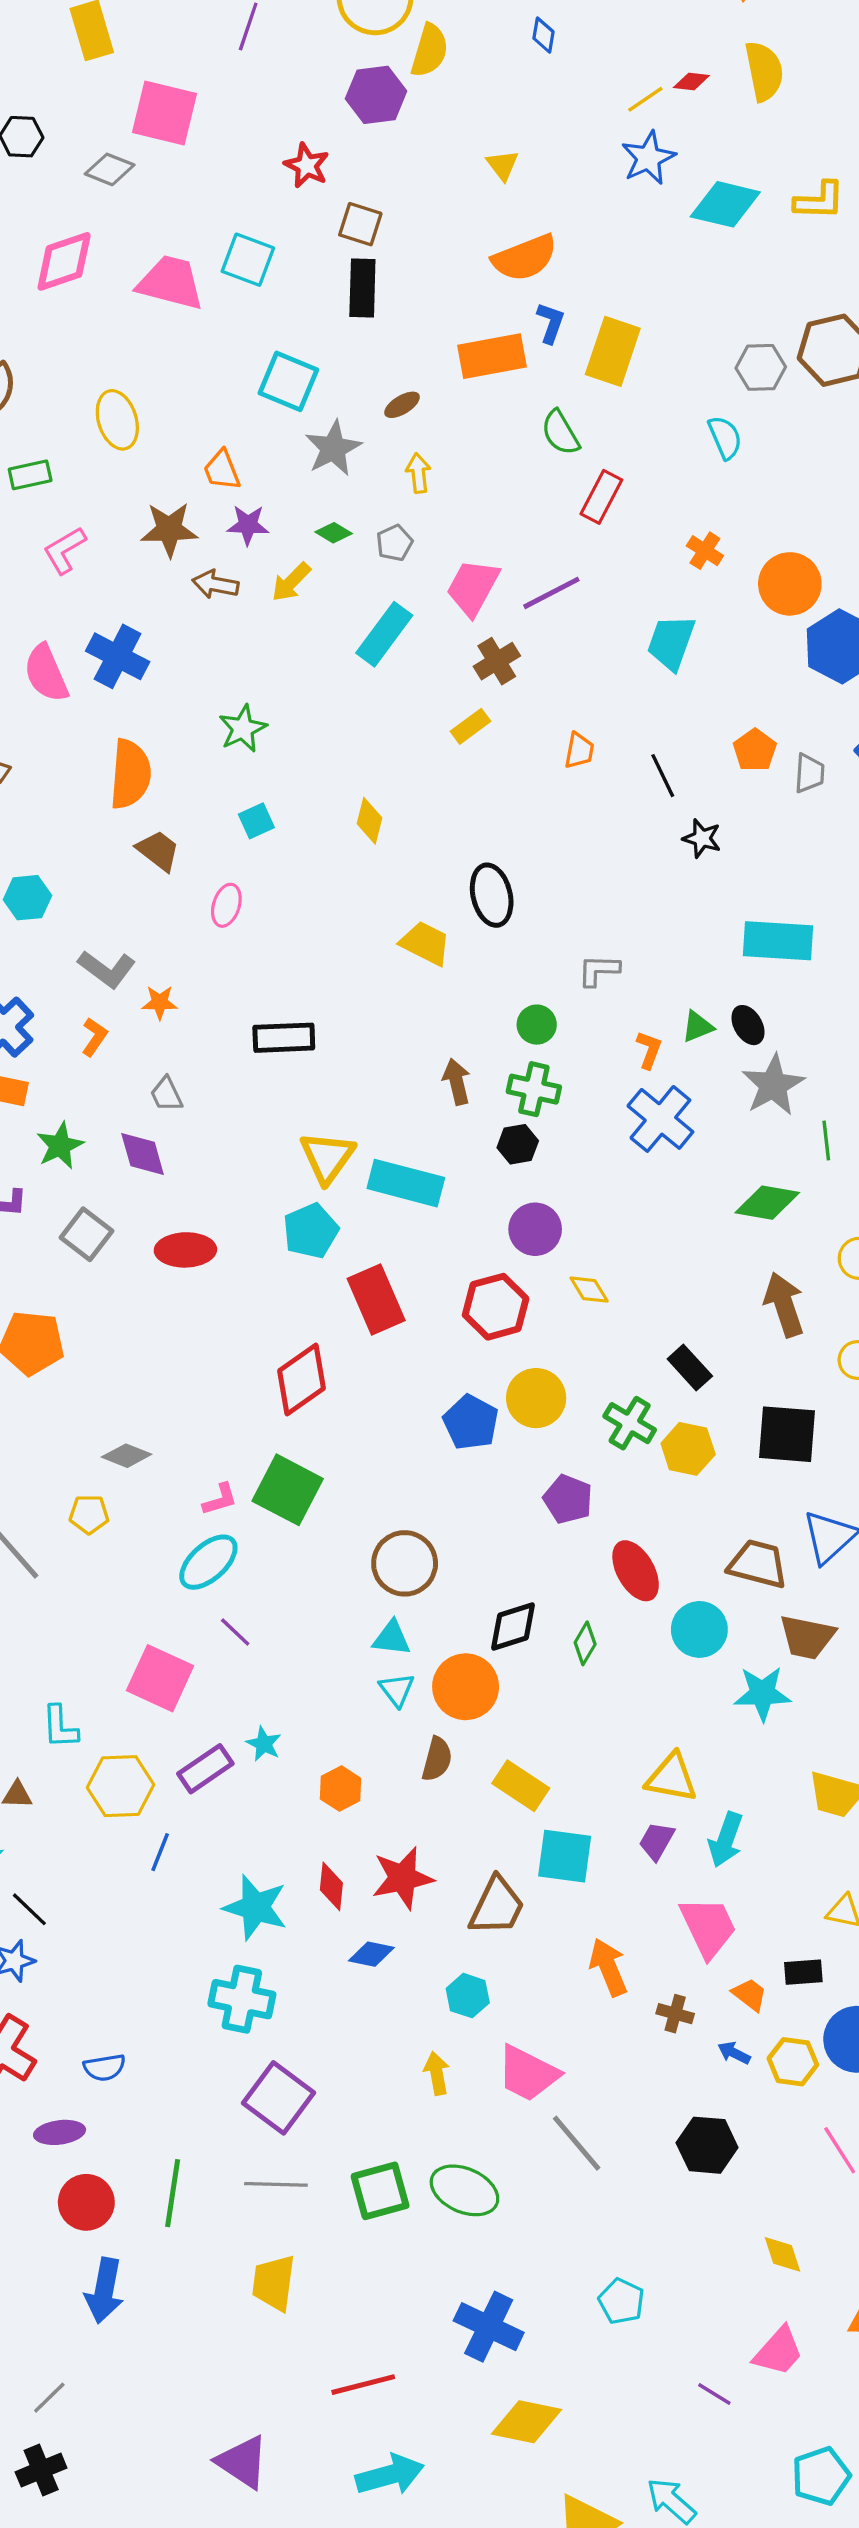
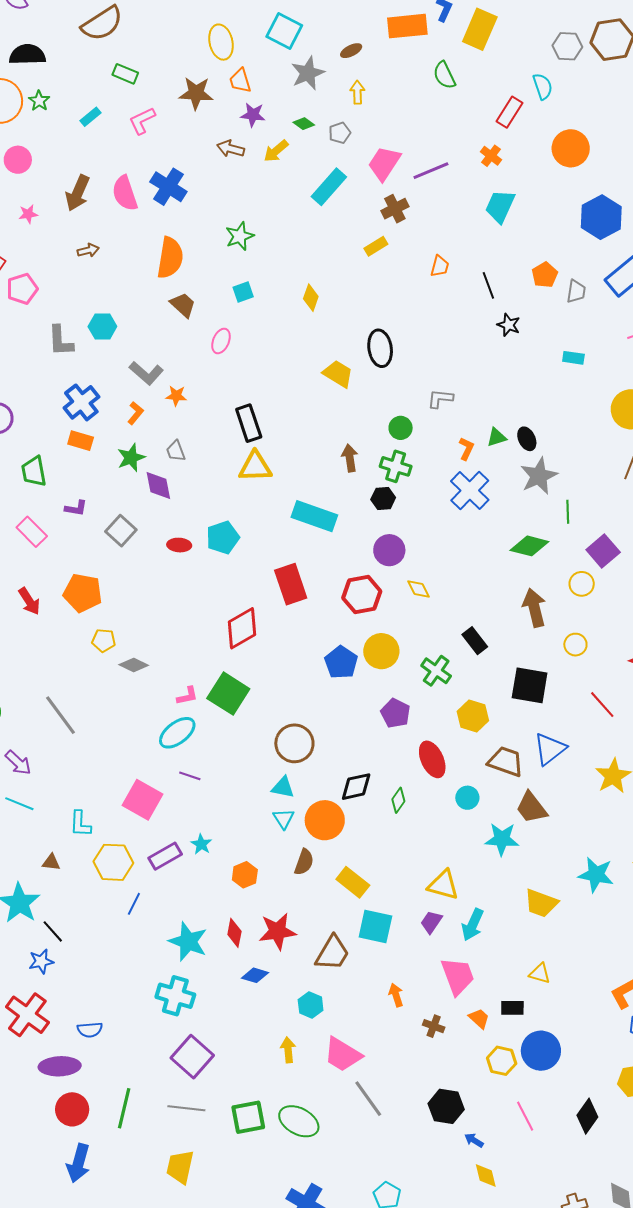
yellow ellipse: (117, 420) -> (221, 42), moved
green rectangle: (30, 475) -> (125, 74), turned 30
red rectangle: (601, 497) -> (510, 112), moved
brown star: (169, 530) -> (196, 93), moved
orange cross: (705, 551) -> (491, 156), moved
orange circle: (790, 584) -> (571, 148), moved
cyan rectangle: (778, 941) -> (573, 358), moved, size x0.5
black rectangle: (284, 1038) -> (249, 423), turned 69
green star: (60, 1146) -> (131, 458), moved
yellow triangle: (327, 1157) -> (255, 467), moved, turned 48
cyan pentagon: (311, 1231) -> (223, 537), moved
red ellipse: (185, 1250) -> (179, 545), size x0.7
yellow hexagon: (688, 1449) -> (473, 716), moved
yellow pentagon: (89, 1514) -> (104, 640), moved
cyan circle: (699, 1629) -> (467, 798), size x0.7
purple line: (235, 1632) -> (190, 776), turned -30
brown trapezoid: (807, 1637) -> (531, 808), turned 36
orange arrow: (608, 1967) -> (396, 995), size x0.7
blue arrow: (734, 2053) -> (474, 1140), moved
purple ellipse: (60, 2132) -> (60, 1066), size x1.4

